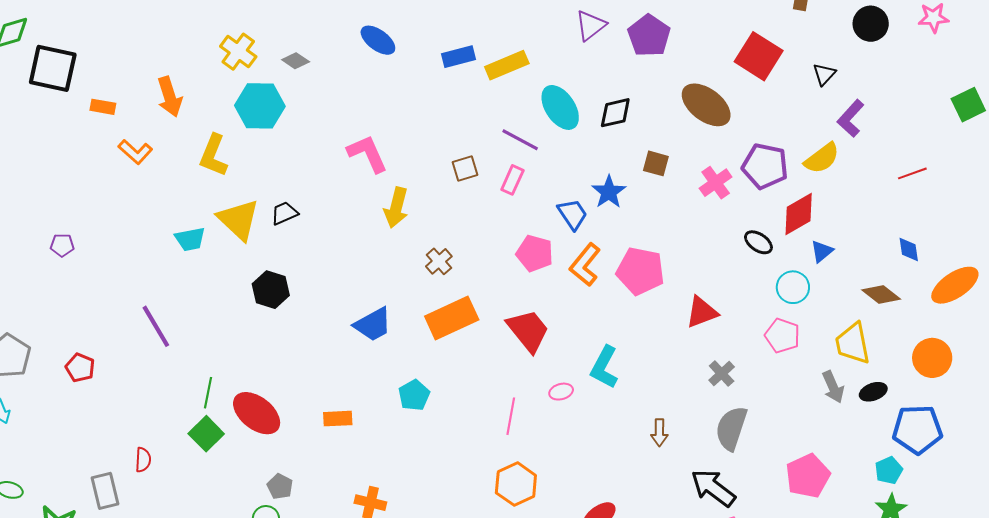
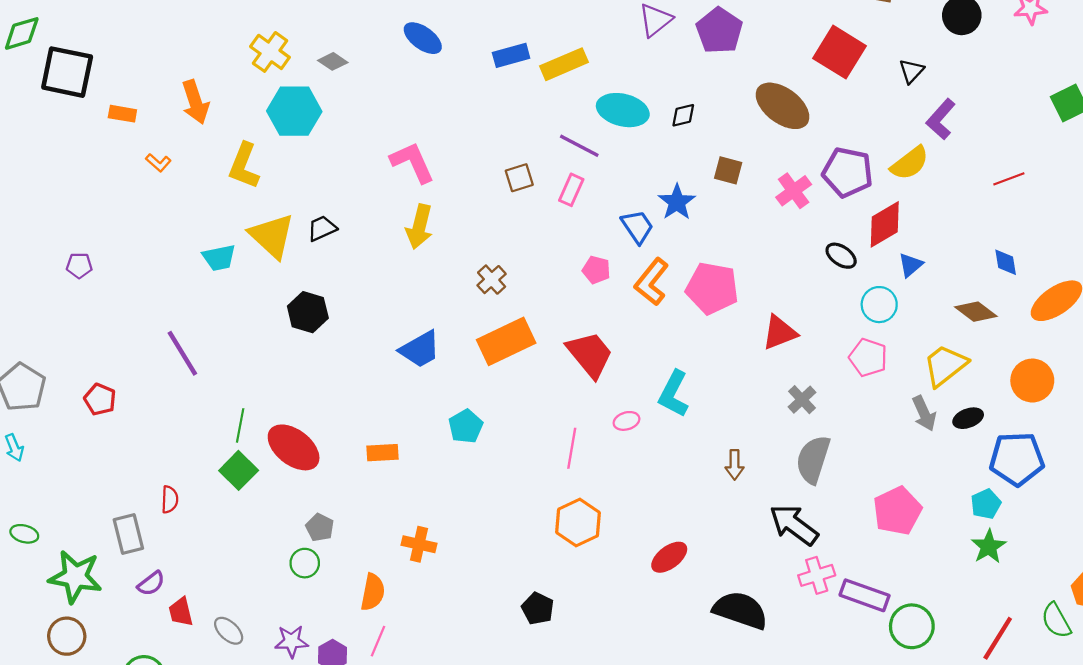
cyan ellipse: (560, 107) -> (623, 110), turned -42
black diamond: (615, 113) -> (683, 115), size x0.7
orange L-shape: (135, 152) -> (158, 163), size x0.7
yellow arrow: (396, 208) -> (419, 227), moved
pink pentagon: (535, 253) -> (596, 270), size x0.7
yellow trapezoid: (853, 343) -> (945, 365), turned 63

